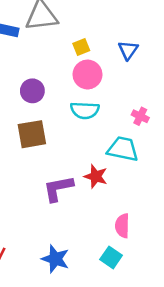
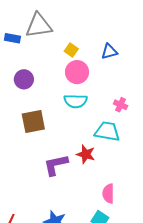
yellow square: (81, 47) -> (71, 50), turned -32
blue triangle: (128, 50) -> (109, 52), turned 42
purple circle: (32, 91) -> (24, 79), moved

